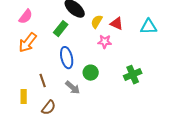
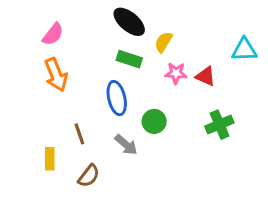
red triangle: (117, 24) -> (205, 76), moved
green rectangle: (61, 29) -> (129, 59), moved, turned 70
orange arrow: (28, 43) -> (56, 75), turned -60

